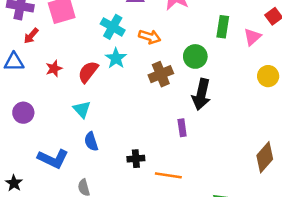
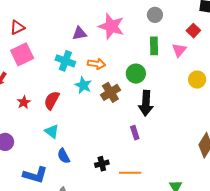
cyan star: (116, 58) -> (83, 85), moved

